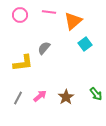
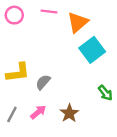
cyan square: (85, 44) -> (92, 50), size x1.5
gray semicircle: (44, 48) -> (43, 82), moved
green arrow: (96, 94) -> (105, 93), moved

